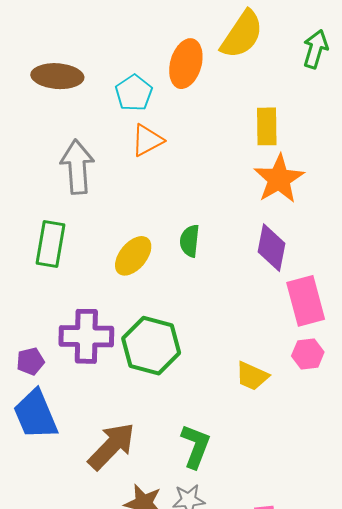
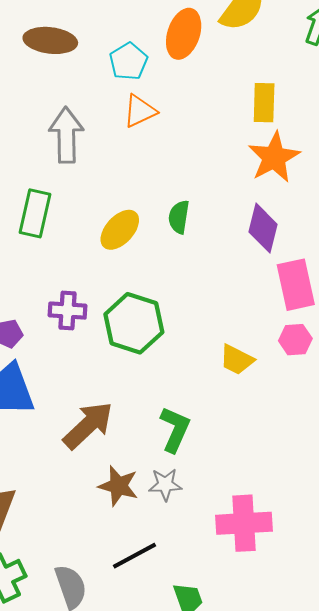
purple cross: (86, 336) -> (67, 311), size x0.7

